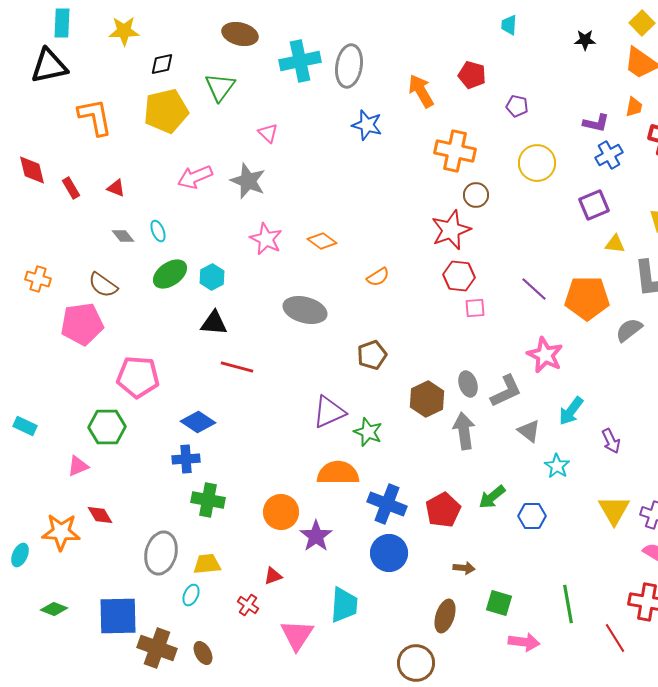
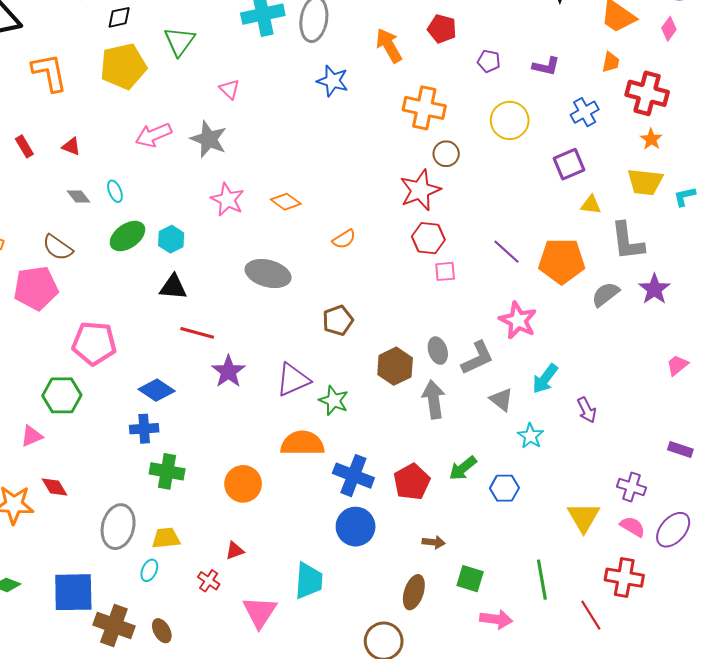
purple L-shape: (596, 123) -> (546, 66), moved
yellow triangle: (614, 510) -> (584, 517), moved
purple star: (316, 536) -> (228, 371), moved

